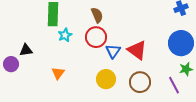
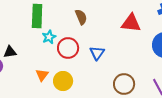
red circle: (96, 37) -> (68, 48), moved
red triangle: (137, 50) -> (131, 23), moved, turned -30
yellow circle: (106, 79) -> (63, 81), moved

